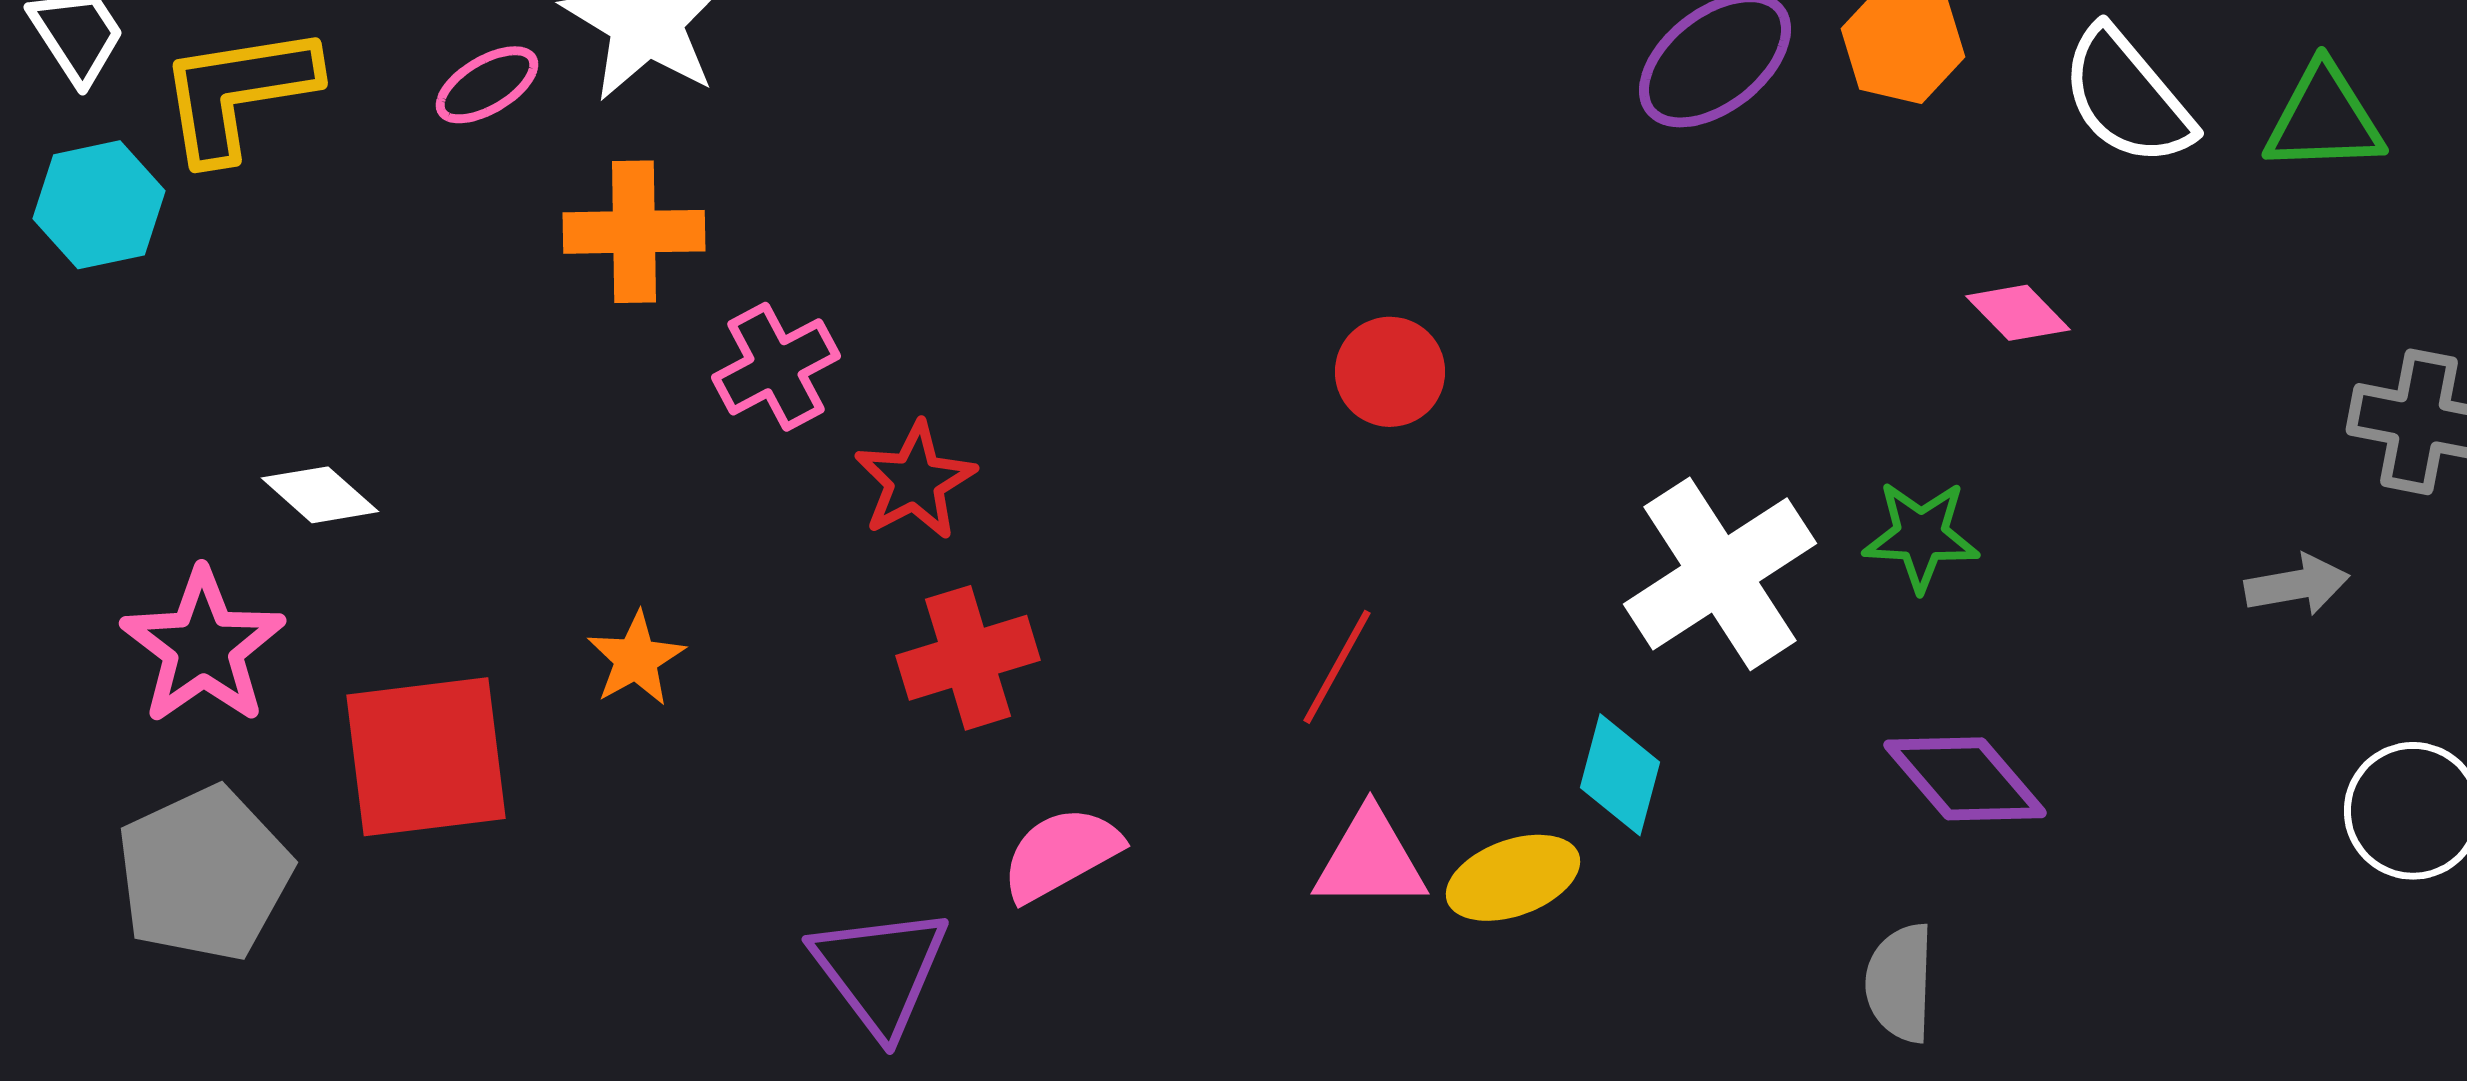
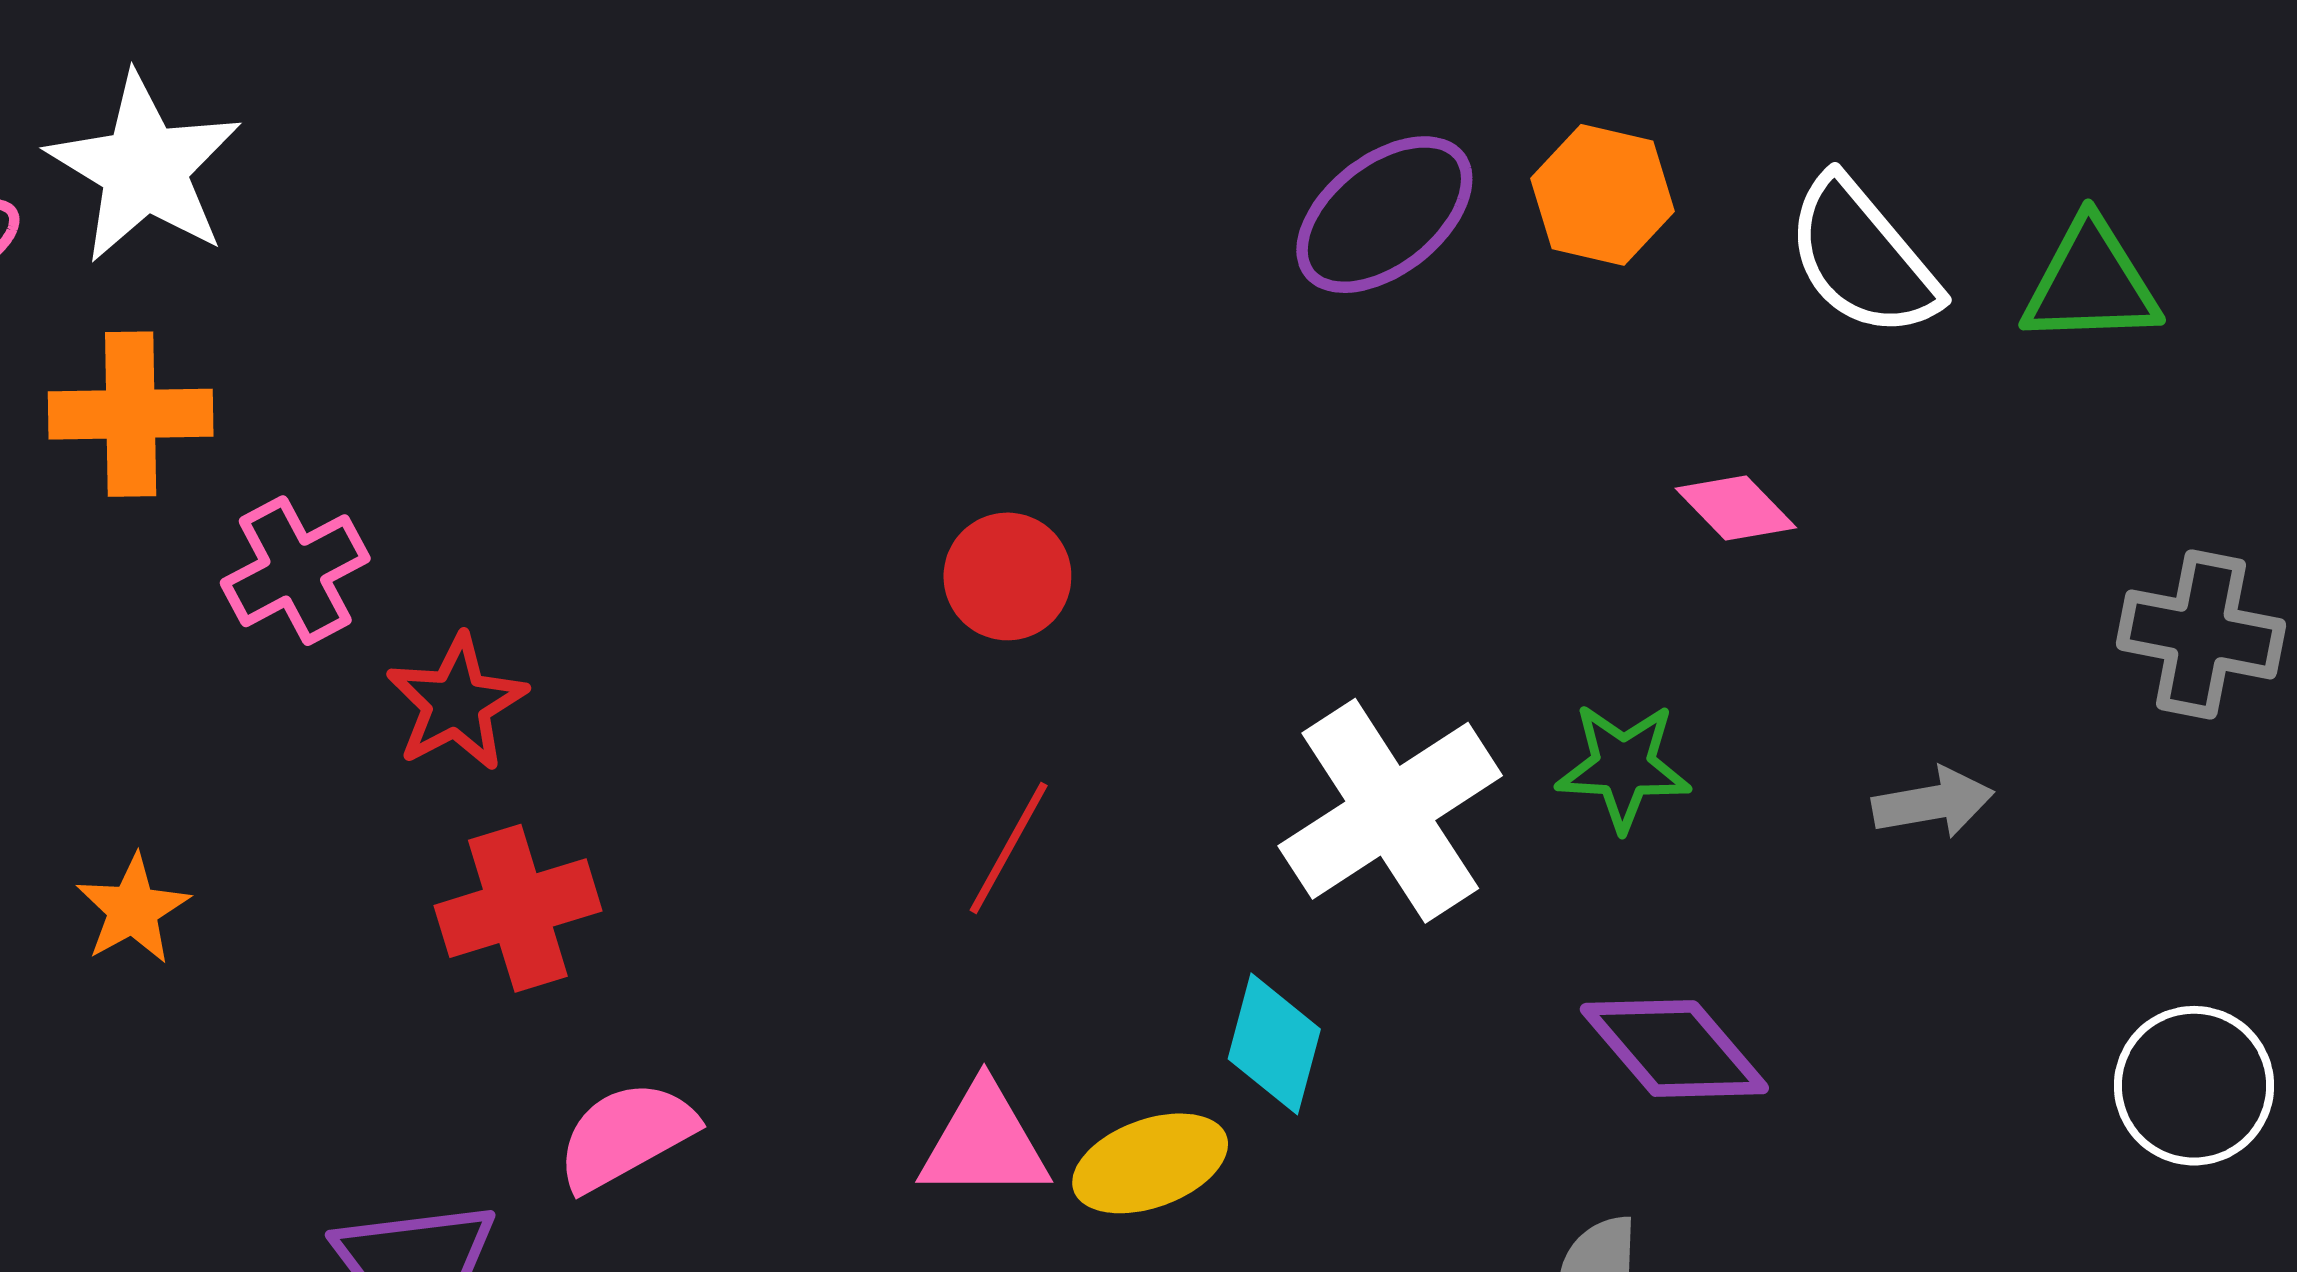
gray arrow: (2297, 585) -> (1933, 803), moved
red line: (1337, 667) -> (1009, 848), moved

